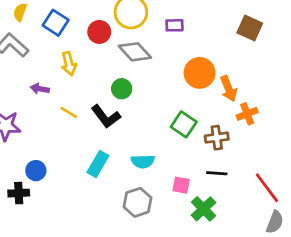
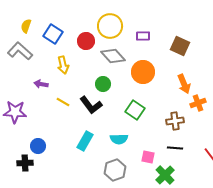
brown square: (250, 28) -> (180, 46), moved
orange circle: (200, 73) -> (143, 72), moved
green square: (184, 124) -> (135, 110), moved

